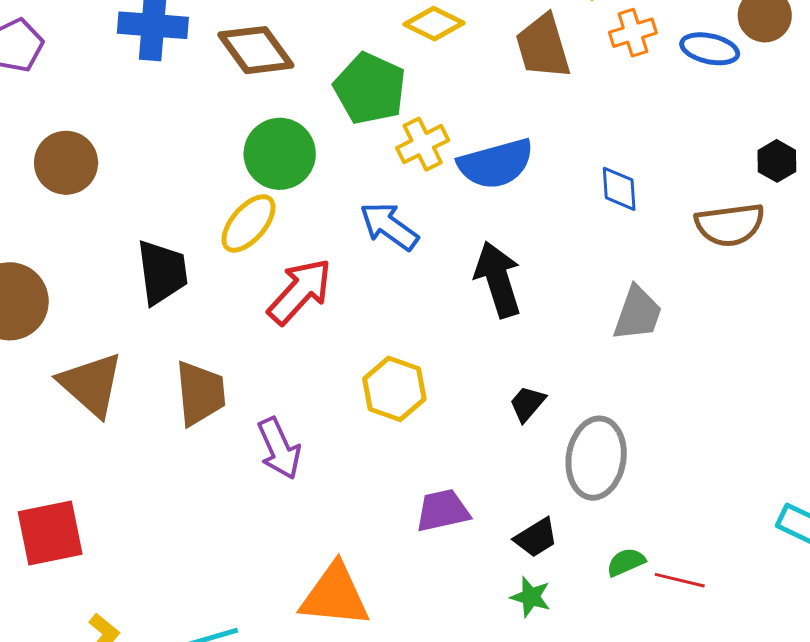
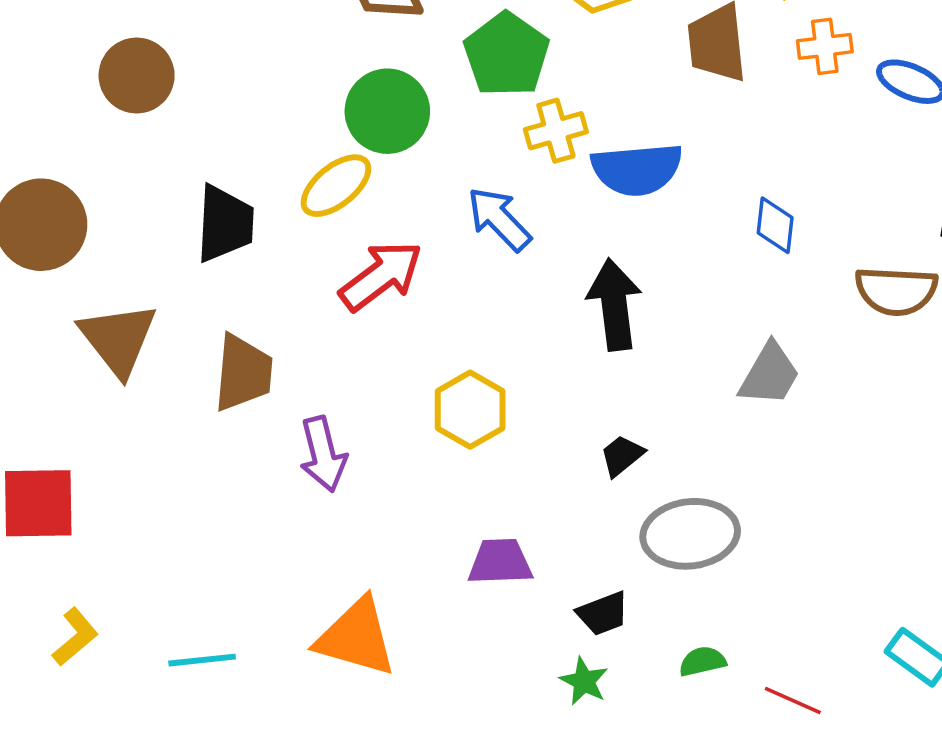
gray ellipse: (596, 458) -> (690, 534), turned 64
red line: (680, 580) -> (793, 701), moved

